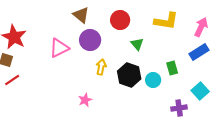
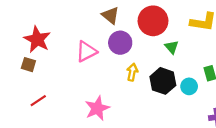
red circle: (120, 20) -> (153, 21), size x1.4
red line: (12, 80) -> (38, 101), moved
pink star: (85, 100) -> (97, 108), moved, size x1.6

